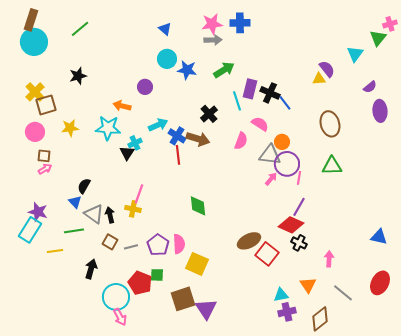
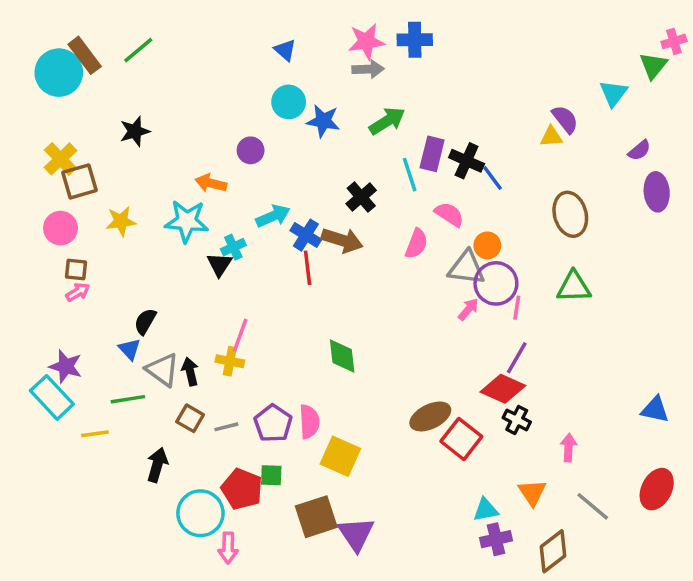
brown rectangle: (31, 20) -> (85, 55), moved, turned -55
cyan rectangle: (30, 230) -> (52, 397), turned -75
pink arrow: (120, 317) -> (228, 548), moved, turned 30

